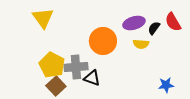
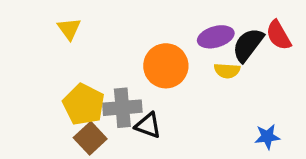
yellow triangle: (43, 18) -> (69, 29), size x0.7
black semicircle: (154, 28) -> (248, 45), size x1.6

